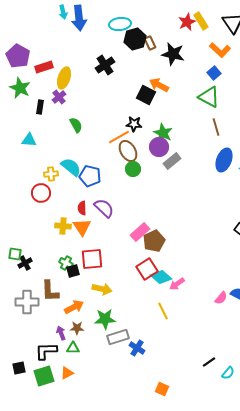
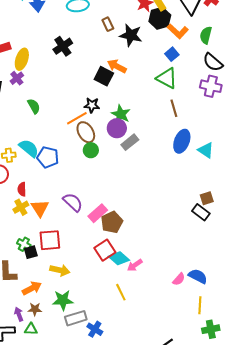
black hexagon: (135, 39) -> (160, 18), moved
red semicircle: (82, 208) -> (22, 189), moved
purple semicircle: (104, 208) -> (73, 202), moved
yellow cross: (63, 226) -> (21, 207), turned -35

